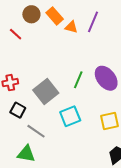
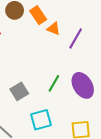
purple line: (93, 22) -> (76, 38), moved
gray square: (46, 92) -> (19, 91), size x0.7

